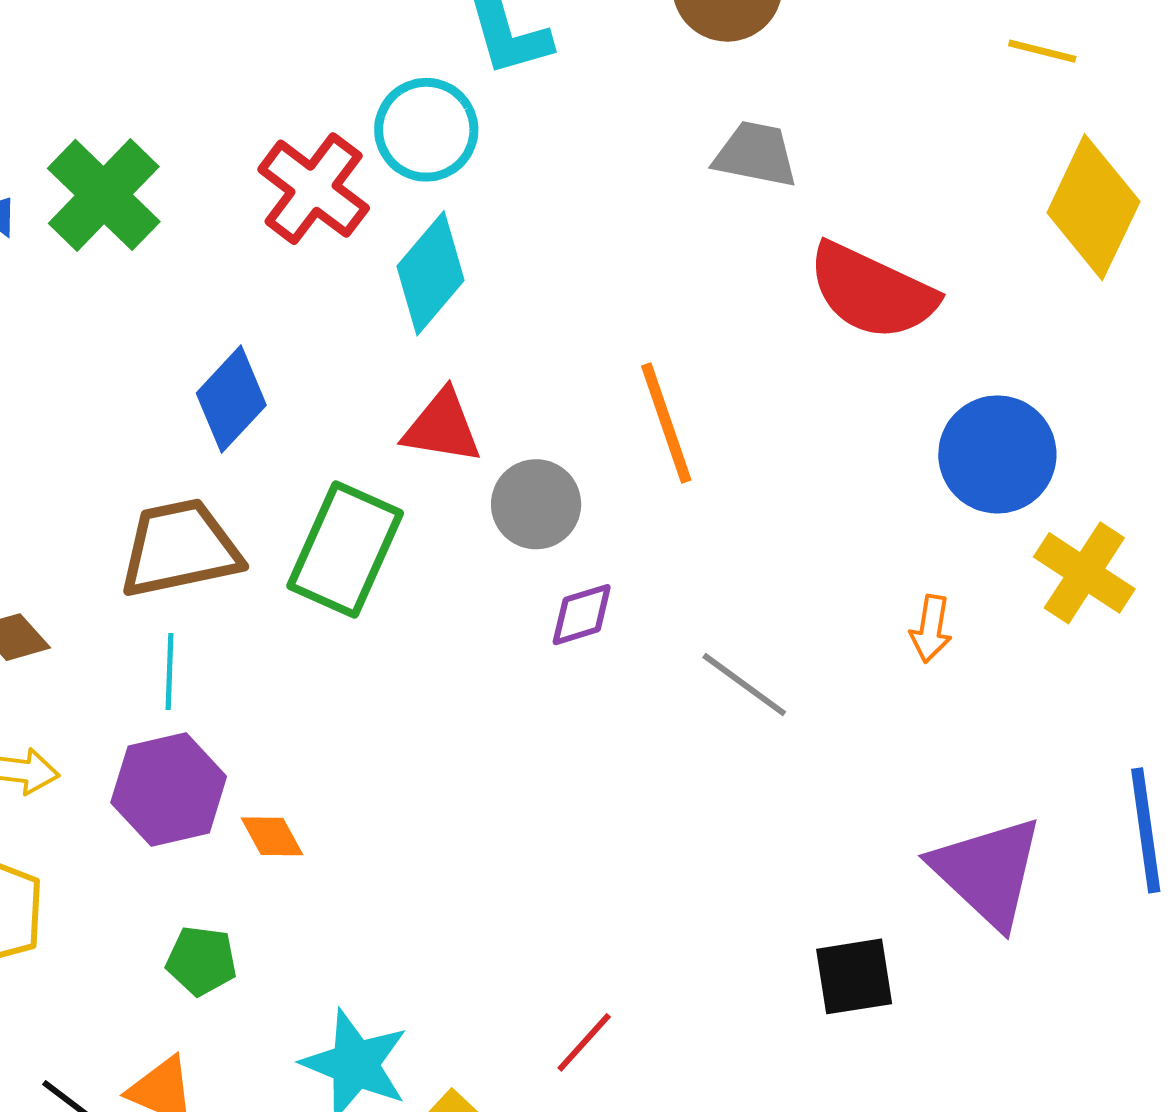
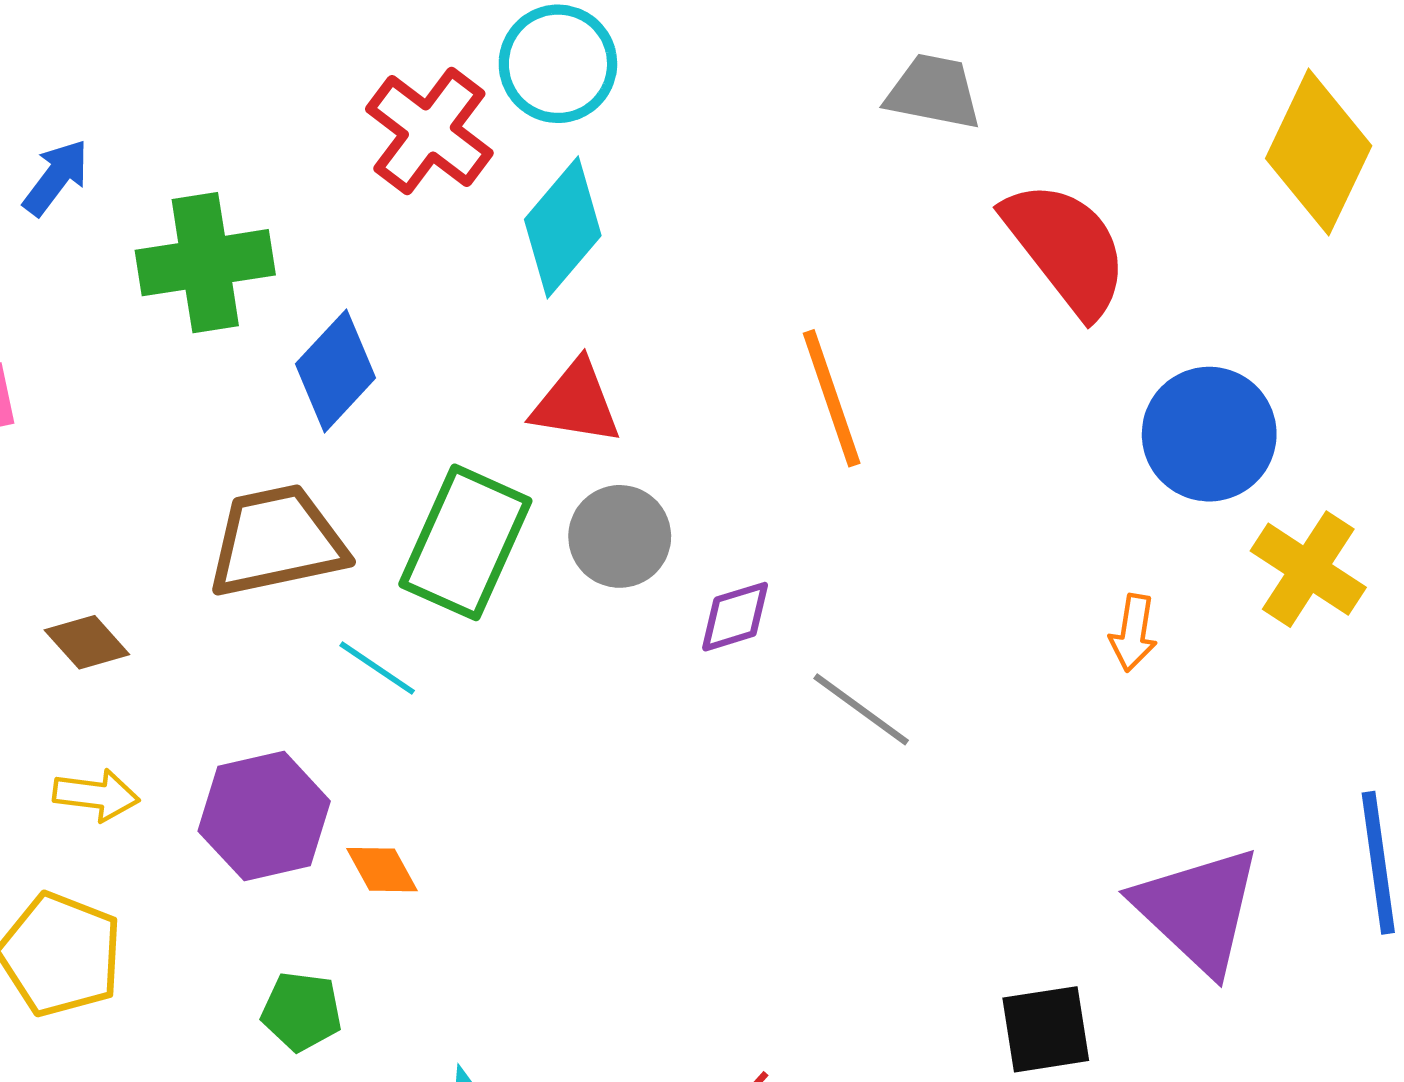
green cross: (104, 195) -> (205, 263), moved, turned 37
red semicircle: (872, 291) -> (1066, 248), turned -153
gray circle: (536, 504) -> (620, 536), moved
cyan line: (169, 672) -> (377, 668), moved, turned -58
gray line: (744, 685) -> (861, 709), moved

